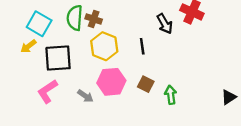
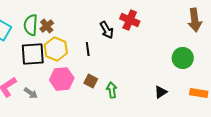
brown cross: (94, 19) -> (47, 26), turned 32
black square: (58, 58) -> (33, 54), moved
gray arrow: (85, 96) -> (31, 93), moved

